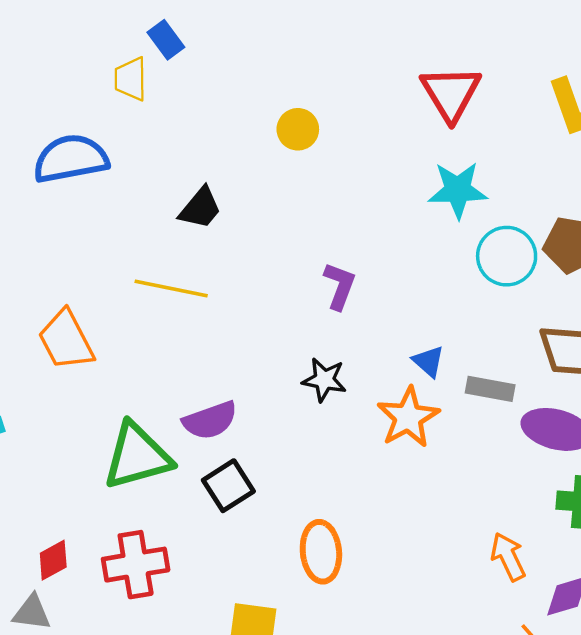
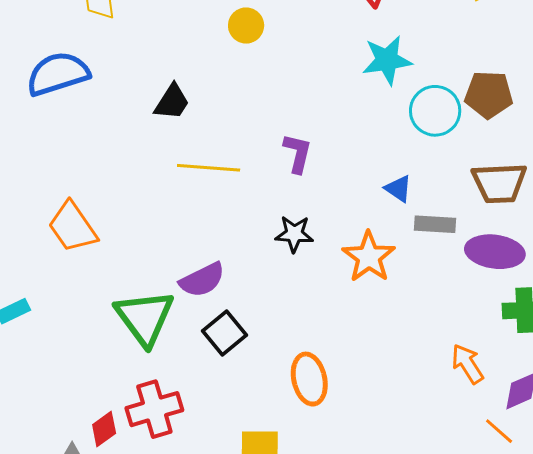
yellow line: (171, 289) -> (209, 168), moved
blue triangle: (428, 361) -> (398, 189), moved
green triangle: (137, 456) -> (145, 318), turned -44
red diamond: (53, 560) -> (104, 429), moved

